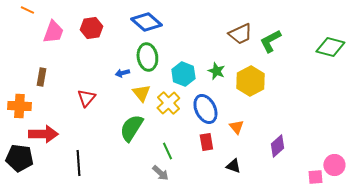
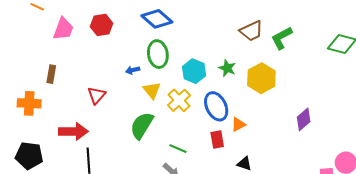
orange triangle: (236, 127) -> (238, 124), moved, turned 42
red arrow: (43, 134) -> (73, 131), moved
purple diamond: (277, 146) -> (304, 119), moved
green line: (167, 151) -> (178, 149), turned -42

